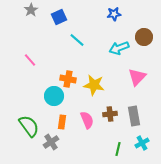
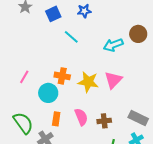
blue star: (114, 14) -> (84, 11), moved
pink line: (30, 60) -> (24, 77), moved, turned 72
pink triangle: (137, 77) -> (113, 80), moved
brown cross: (110, 114) -> (104, 121), moved
gray rectangle: (134, 116) -> (138, 118), moved, turned -54

